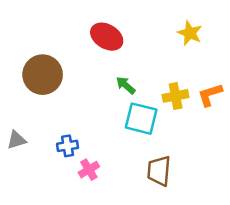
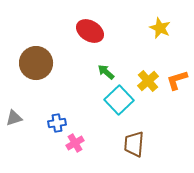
yellow cross: (176, 96) -> (148, 81), turned -30
cyan square: (141, 119) -> (119, 100), turned 32

